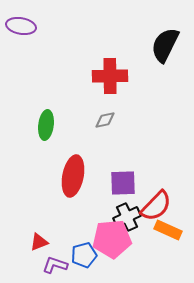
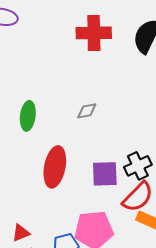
red cross: (110, 76) -> (94, 33), moved
black cross: (127, 217) -> (138, 166), moved

